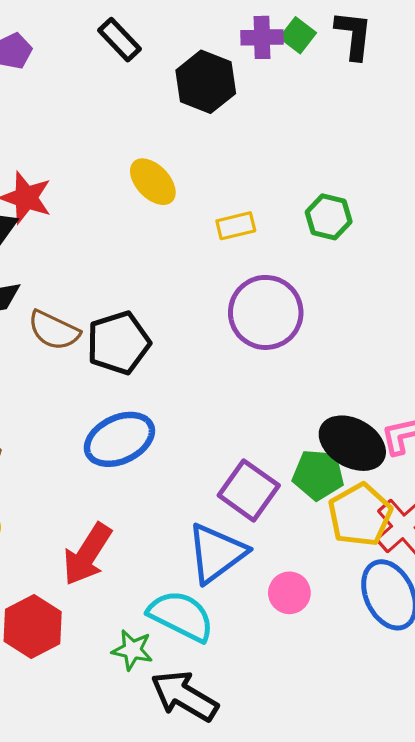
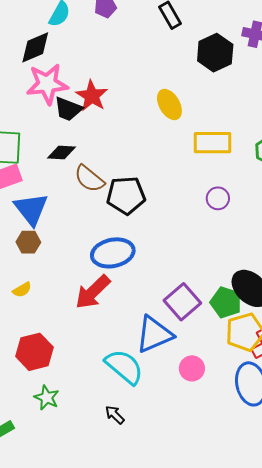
yellow rectangle: (236, 226) -> (212, 143), size x1.6
purple circle: (266, 312) -> (218, 198), size x0.5
red arrow: (87, 554) -> (93, 292), moved
green star: (132, 650) -> (47, 398), moved
black arrow: (184, 696) -> (115, 415), size x0.5

